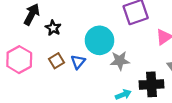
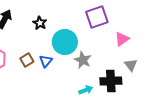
black star: (53, 28) -> (40, 23), moved
gray star: (120, 61) -> (83, 60), turned 30

